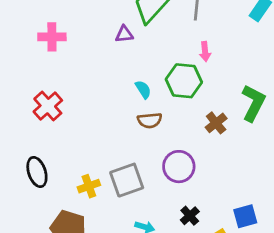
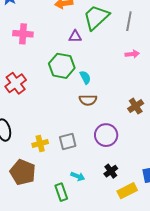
pink arrow: (205, 52) -> (132, 54), turned -96
green hexagon: (184, 81) -> (62, 66), moved
gray square: (127, 180) -> (68, 142), size x0.7

